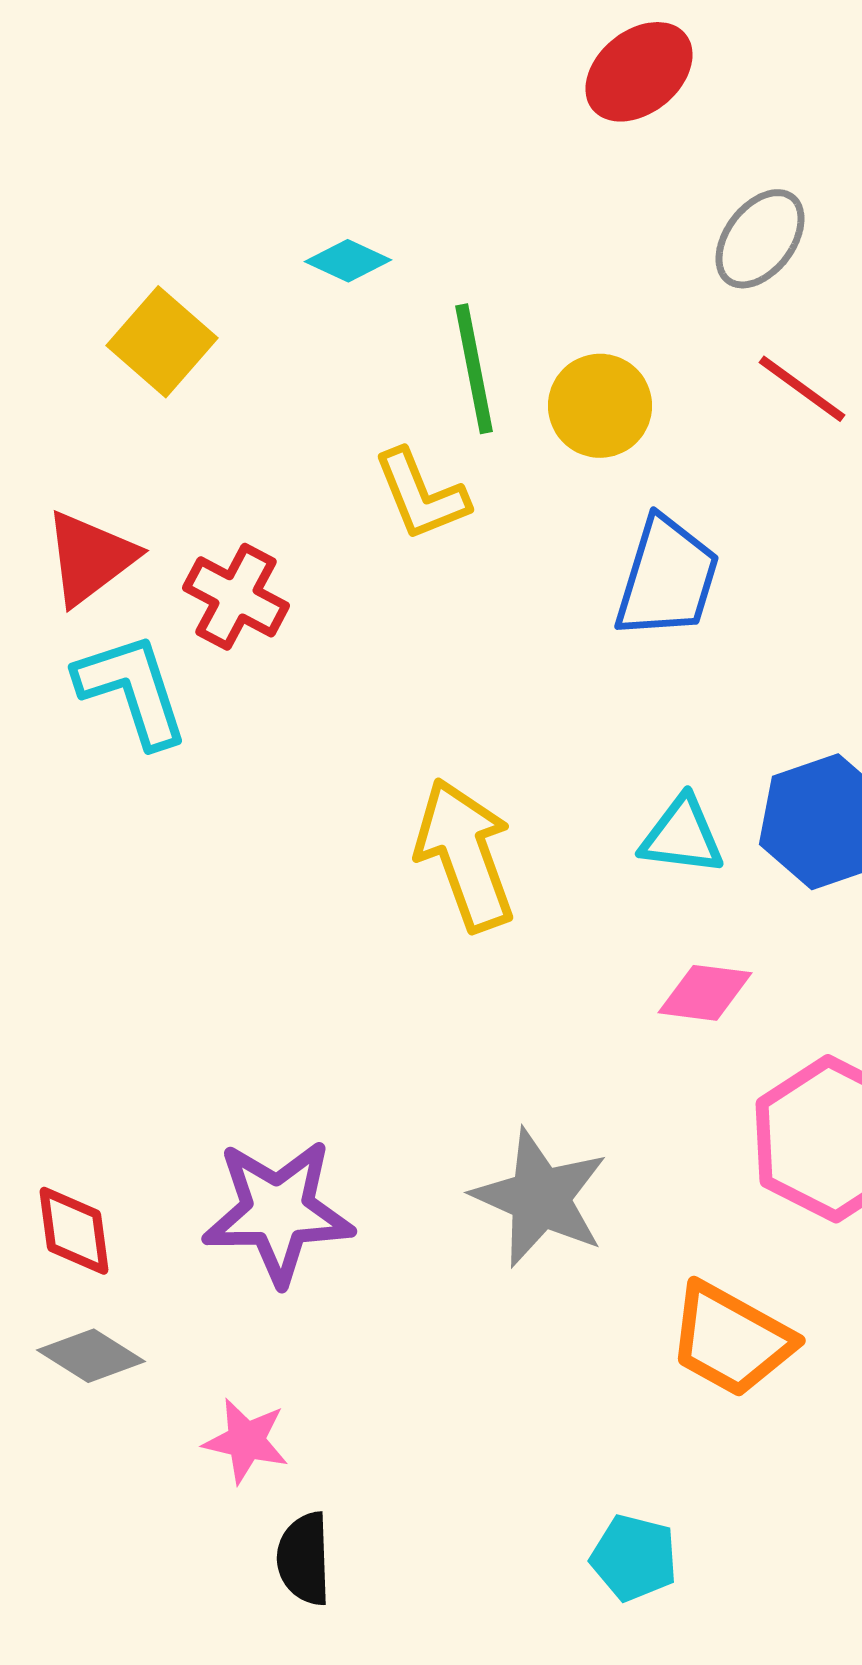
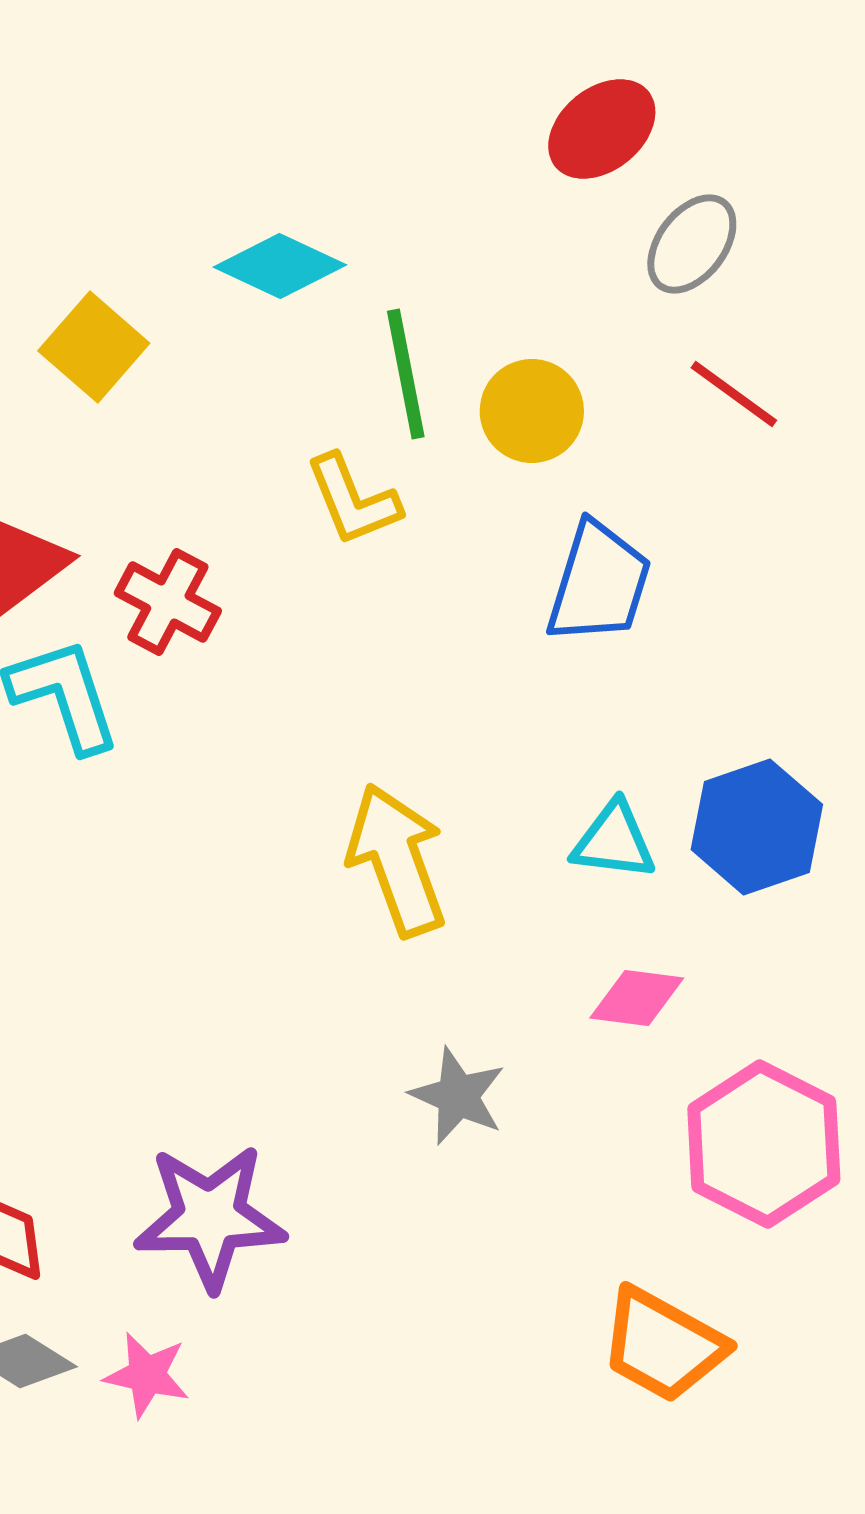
red ellipse: (639, 72) -> (602, 129), moved
cyan diamond: (348, 261) -> (280, 266), size x1.5
gray star: (540, 1198) -> (458, 1096), moved, size x0.7
pink star: (246, 1441) -> (147, 1375), moved

